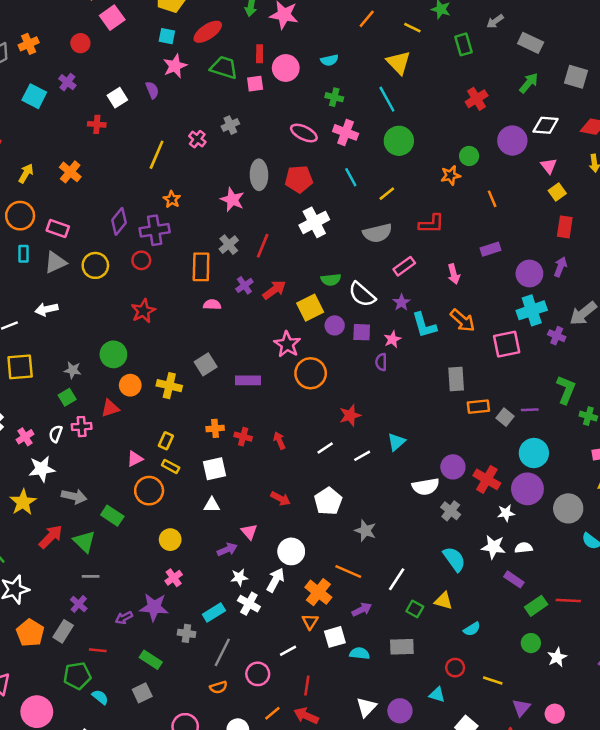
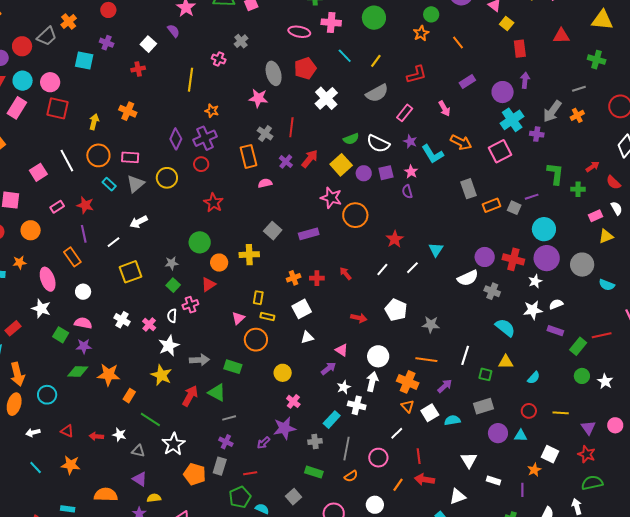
cyan rectangle: (23, 254) -> (109, 184), turned -32
green rectangle: (151, 660) -> (314, 472), moved
purple circle: (400, 711) -> (498, 433), moved

